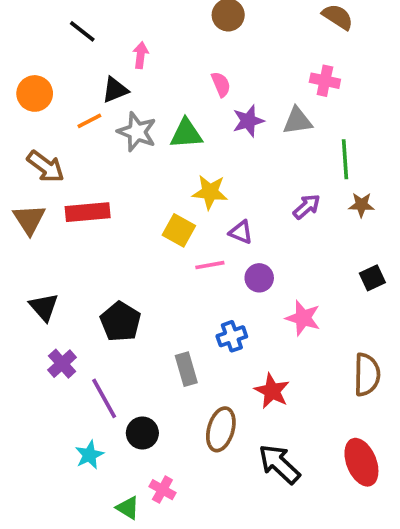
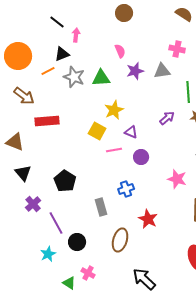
black line: (82, 31) -> (57, 22), moved
orange circle: (35, 93) -> (18, 56), size x1.4
yellow star: (210, 192) -> (114, 110), turned -30
brown triangle: (29, 219) -> (15, 142), moved, turned -36
pink star: (303, 318) -> (177, 179), moved
black arrow: (279, 464) -> (144, 279), moved

